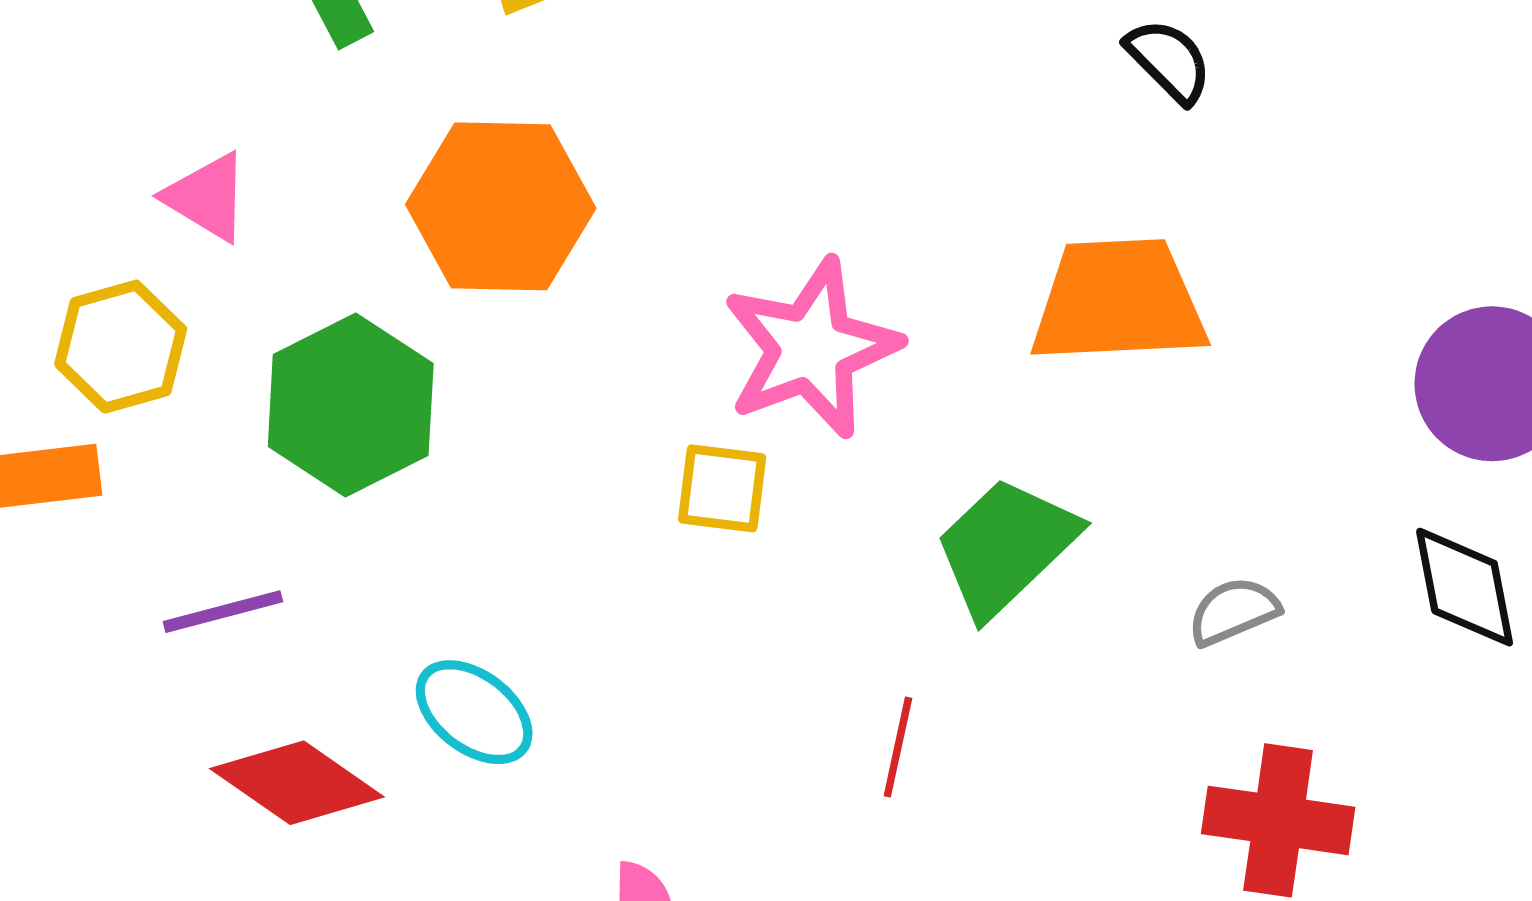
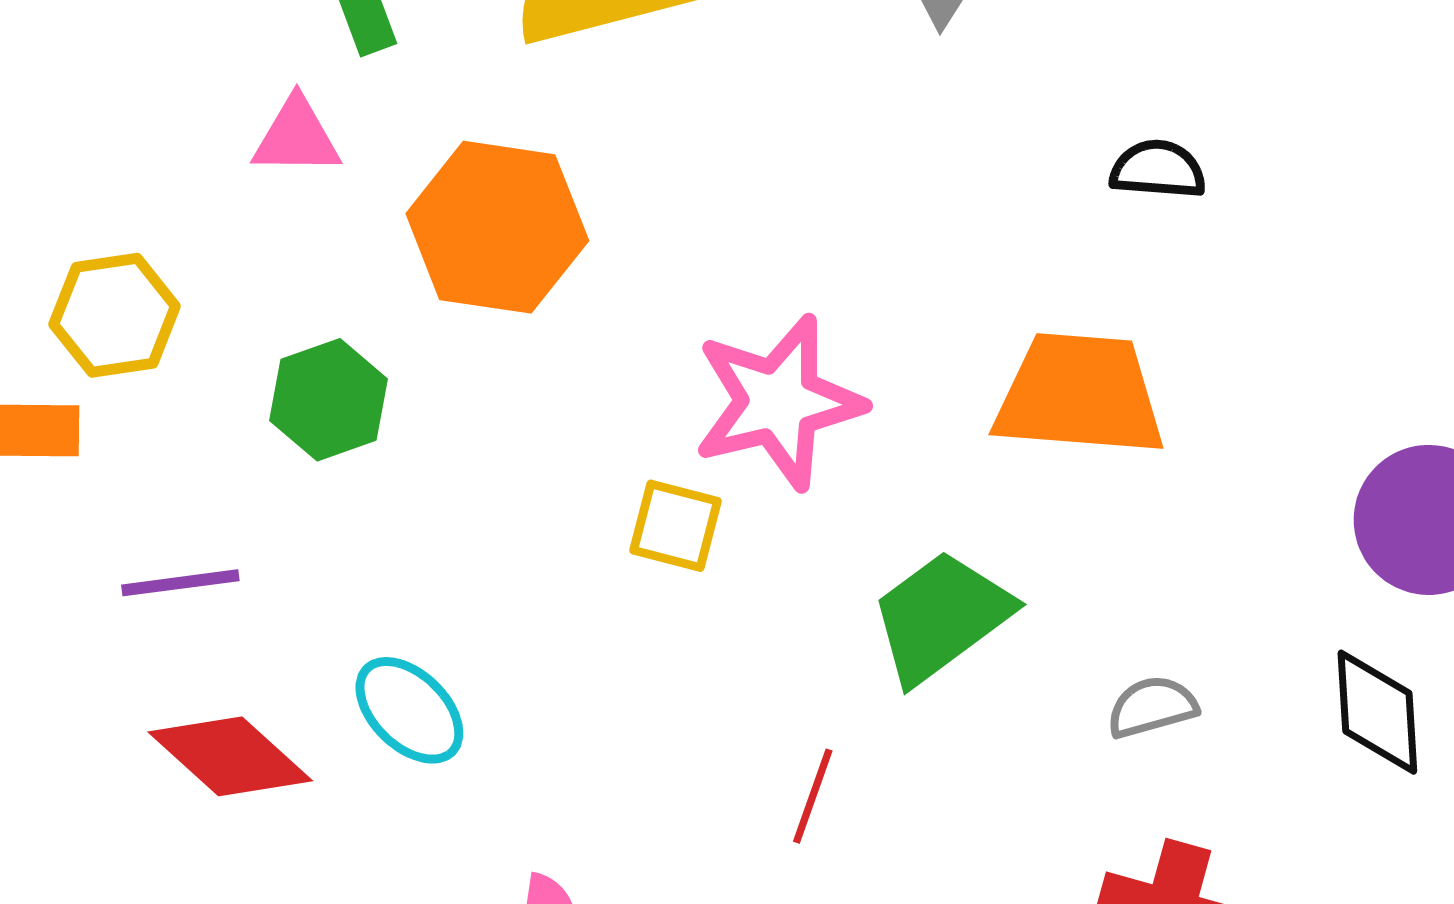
black semicircle: (1169, 61) -> (1158, 169), turned -48
pink triangle: (207, 197) -> (296, 137), moved, turned -38
green hexagon: (351, 405) -> (329, 400), size x0.7

